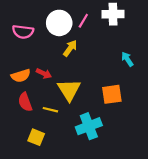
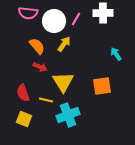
pink semicircle: (23, 32) -> (28, 13), moved
orange semicircle: (21, 76) -> (37, 46), moved, turned -114
cyan cross: (89, 126) -> (68, 115), moved
yellow square: (36, 137) -> (24, 119), moved

